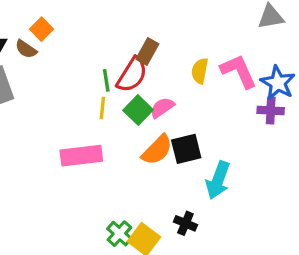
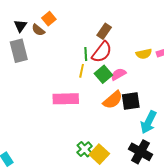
brown rectangle: (147, 52) -> (104, 31), moved
yellow semicircle: (200, 71) -> (144, 54), turned -119
black cross: (185, 223) -> (140, 152), moved, size x1.6

